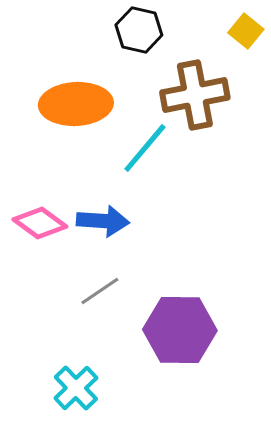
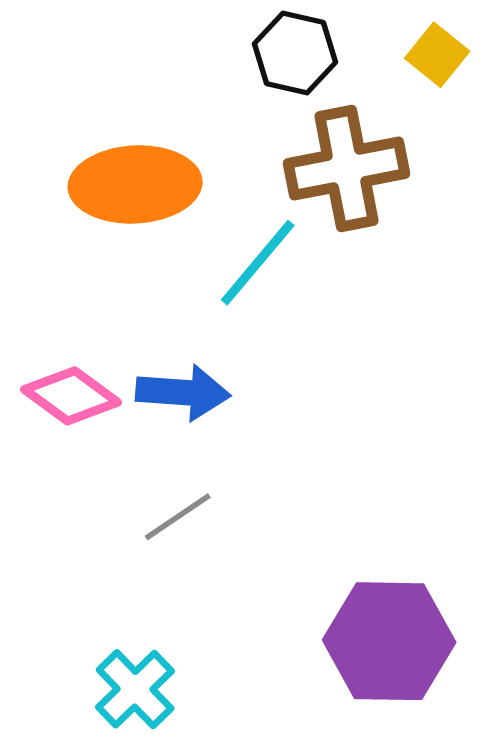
black hexagon: (139, 30) -> (295, 53), moved
purple hexagon: (180, 330) -> (389, 641), moved

